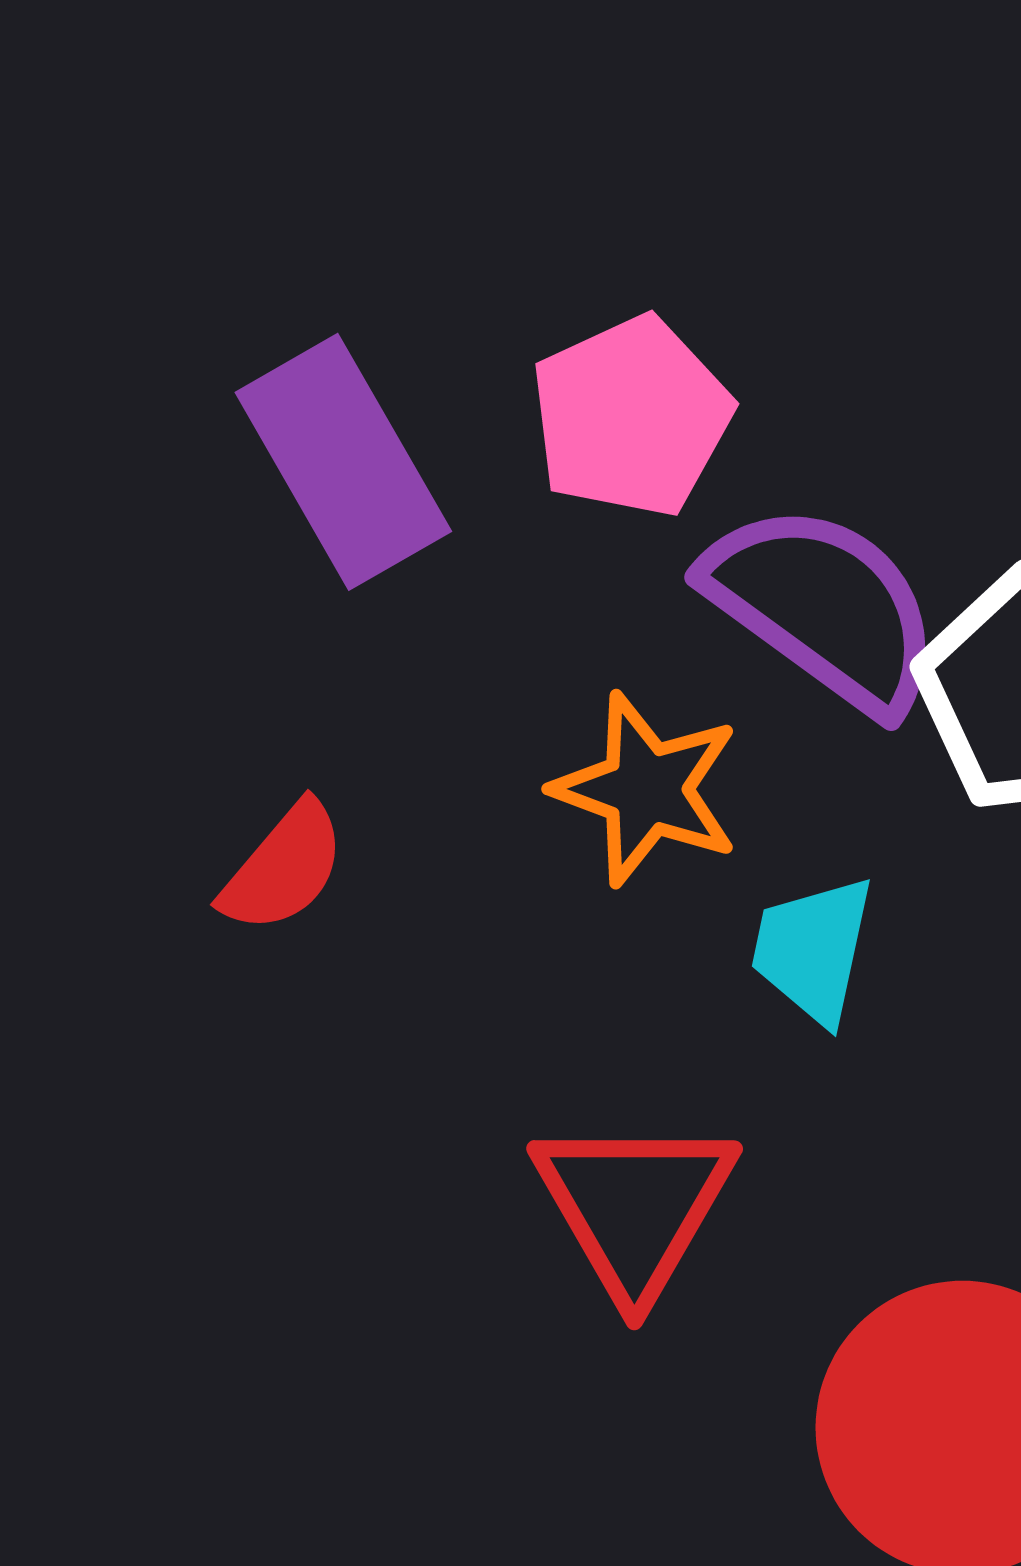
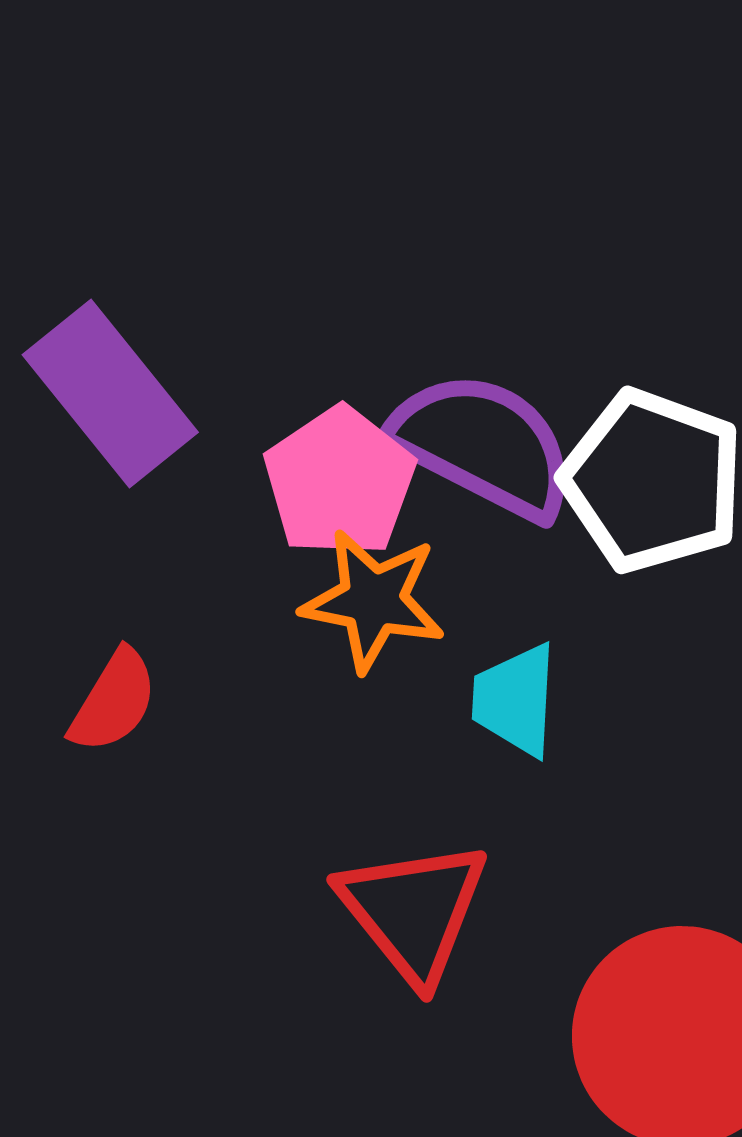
pink pentagon: (631, 417) -> (340, 482), moved

